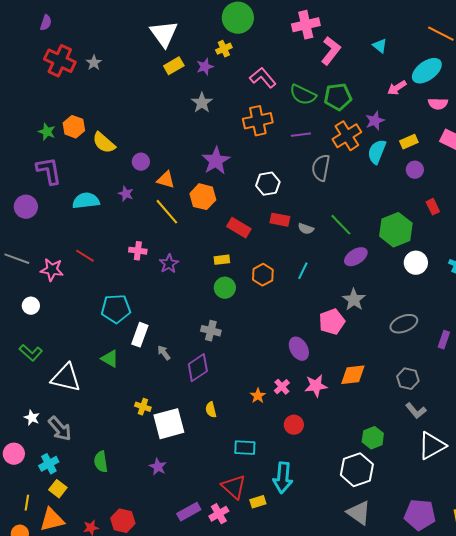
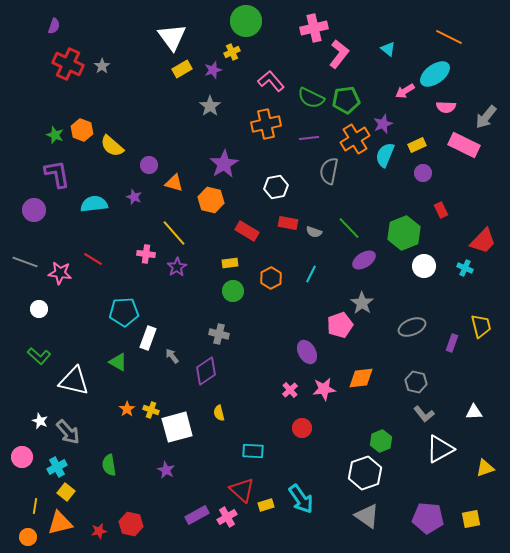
yellow line: (167, 212) -> (174, 233), moved
orange star: (258, 396) -> (127, 409), moved
cyan arrow: (283, 478) -> (301, 499), moved, turned -40

